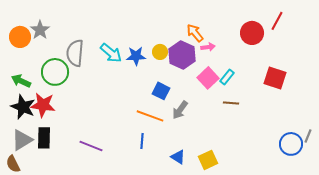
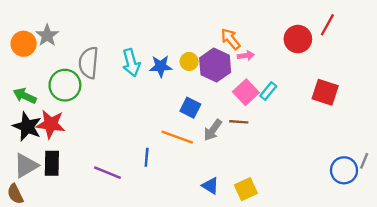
cyan arrow: (111, 53) -> (131, 63), turned 35
brown line: (231, 103) -> (239, 122), moved
blue line: (142, 141) -> (147, 157), moved

